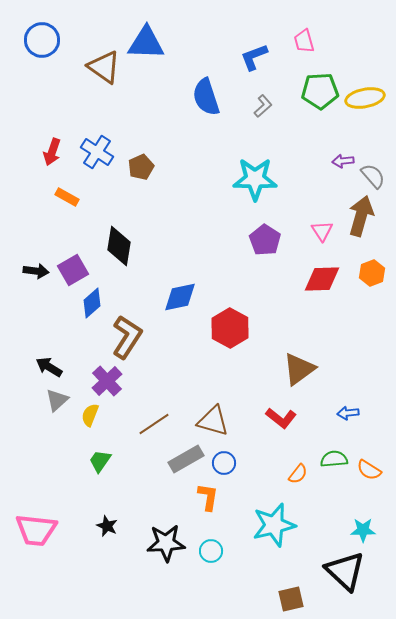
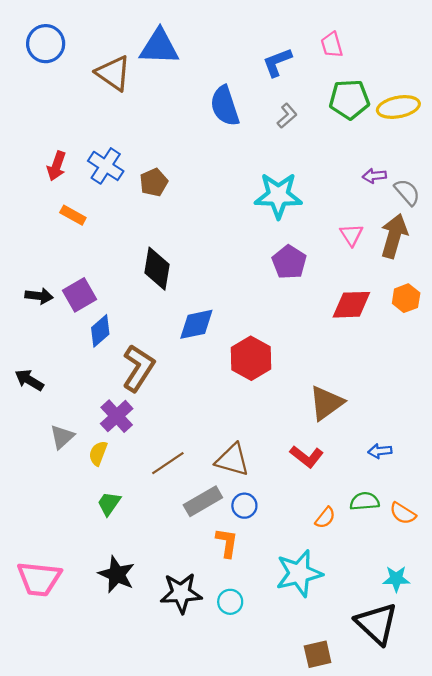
pink triangle: (322, 231) -> (351, 235), moved
black diamond: (119, 246) -> (157, 269), moved
black arrow: (49, 367) -> (29, 380), moved
black star: (107, 526) -> (117, 574), size x1.6

